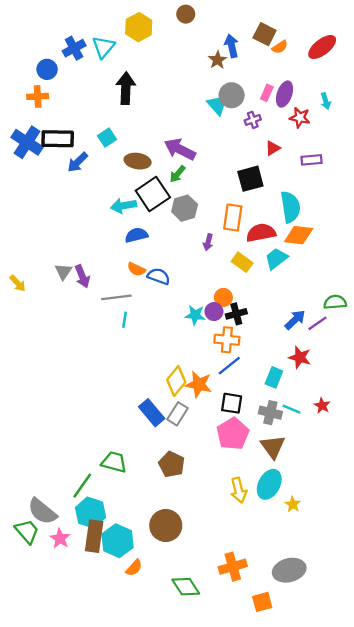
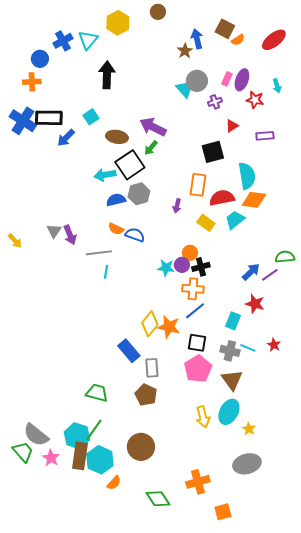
gray hexagon: (185, 208) -> (139, 194), moved
gray rectangle: (178, 414) -> (152, 368), moved, turned -36
green line: (82, 486) -> (94, 430), moved
gray ellipse: (289, 570) -> (247, 464), moved

